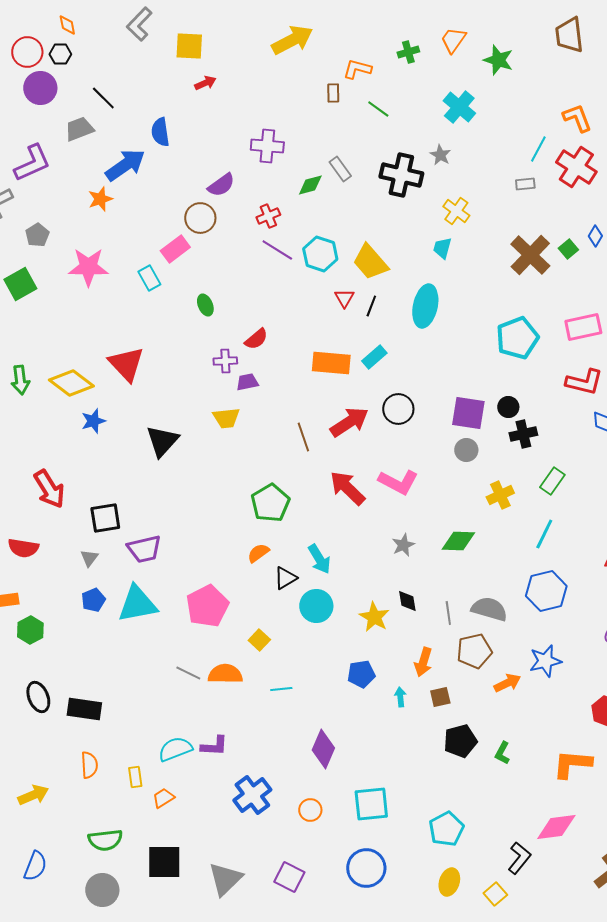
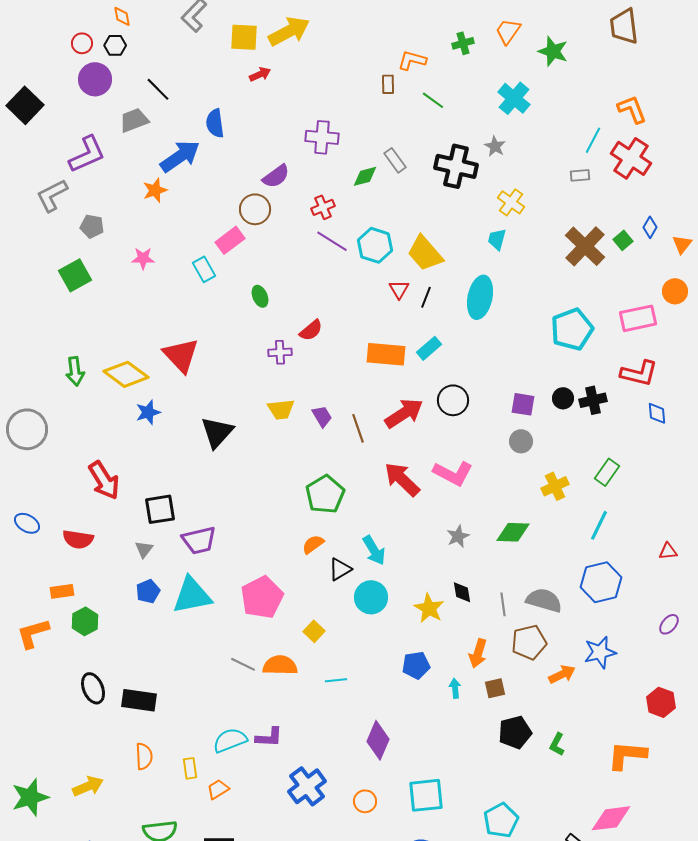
yellow arrow: (292, 40) -> (289, 31), moved
red circle: (27, 52) -> (82, 43), size x0.7
gray pentagon: (37, 235) -> (92, 226), turned -30
pink star: (88, 267) -> (143, 258), size x0.6
purple trapezoid: (247, 382) -> (322, 416), moved, turned 70
purple square: (468, 413) -> (523, 404), size x0.7
black cross: (523, 434) -> (593, 400), moved

